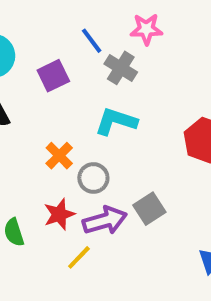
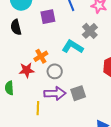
gray cross: (121, 68) -> (90, 31), moved
red star: (59, 214) -> (27, 70), moved
yellow line: (79, 257) -> (38, 108), turned -56

